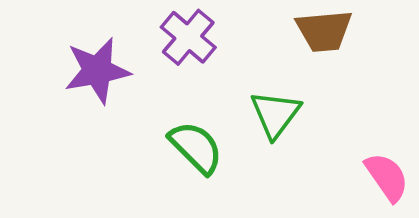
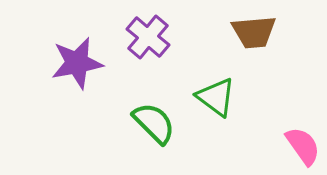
green triangle: (275, 114) -> (216, 97), turned -30

